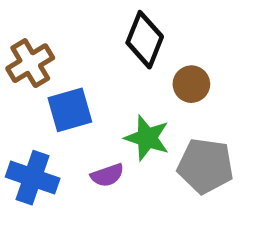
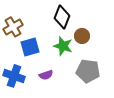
green star: (147, 138) -> (63, 46), moved

